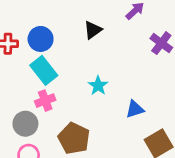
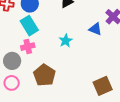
blue triangle: (135, 109) -> (95, 29), moved, turned 32

